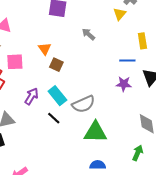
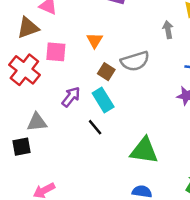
gray arrow: (88, 34) -> (168, 30), moved, turned 32
brown square: (56, 65) -> (106, 72), moved
gray semicircle: (83, 104) -> (135, 61), moved

